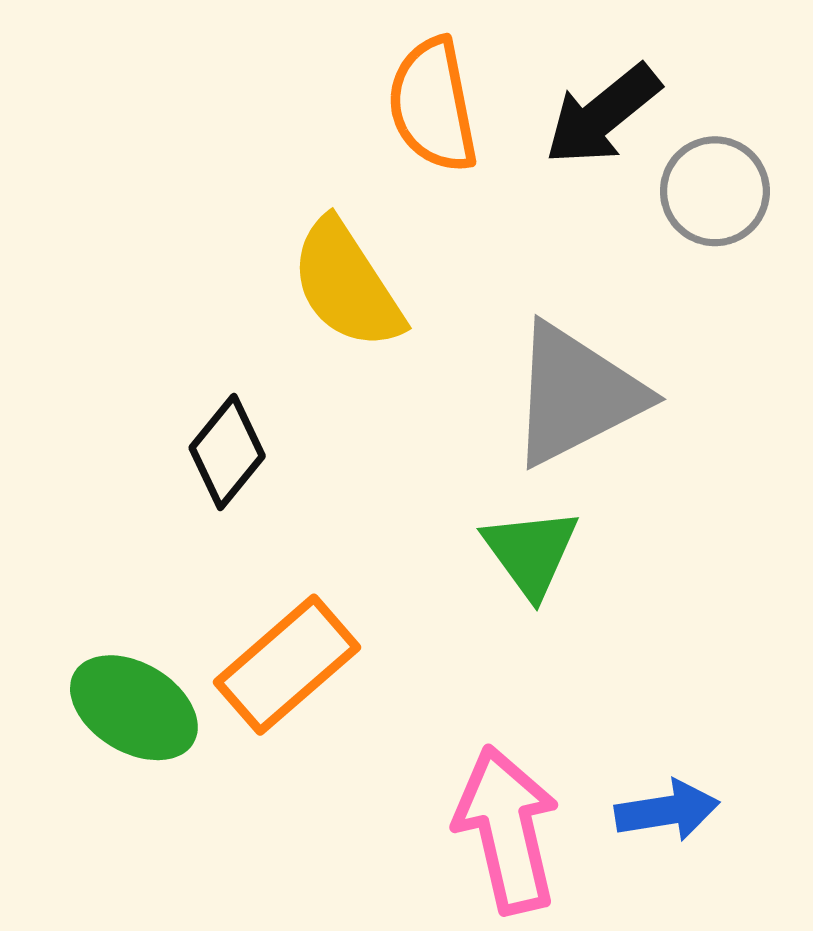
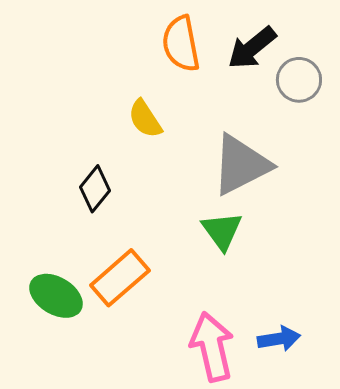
yellow semicircle: (347, 285) -> (145, 119), size x0.7

